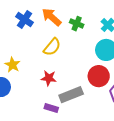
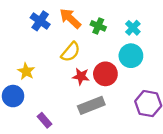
red circle: (99, 76) -> (105, 74), moved
red star: (49, 78) -> (81, 76), moved
purple rectangle: (51, 108) -> (45, 120), moved, turned 32

